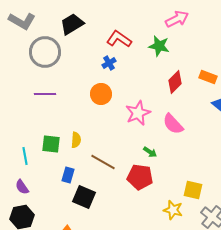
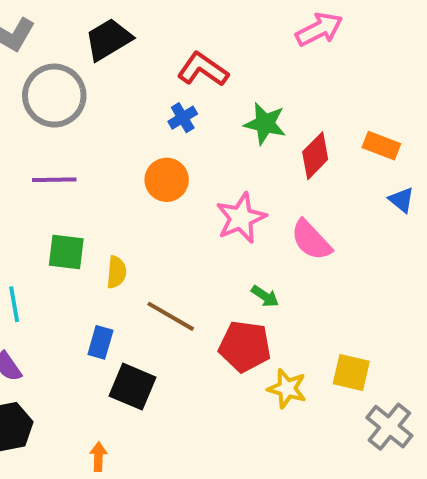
green star: (159, 46) -> (265, 124), moved
green square: (51, 144) -> (66, 252), moved
yellow star: (173, 210) -> (287, 389), moved

